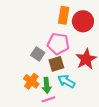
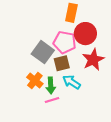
red circle: (83, 21) -> (85, 34), moved
gray square: (38, 54) -> (43, 52), size x1.5

